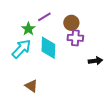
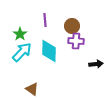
purple line: (44, 17) -> (45, 20), turned -64
green star: (28, 29) -> (20, 34), moved

